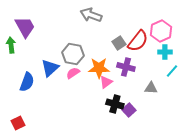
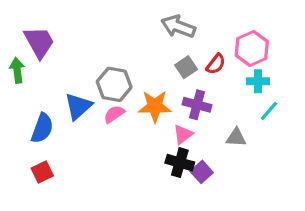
gray arrow: (91, 15) -> (178, 27), moved
red semicircle: (138, 41) -> (216, 64), size x0.6
pink triangle: (106, 82) -> (183, 134), moved
red square: (18, 123) -> (42, 172), moved

